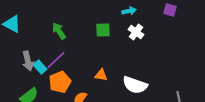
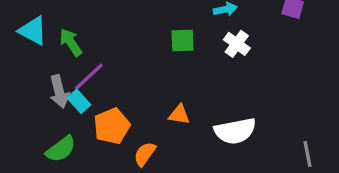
green arrow: (59, 31) -> (71, 42), moved
purple line: (56, 60) -> (89, 77), moved
white semicircle: (135, 85) -> (235, 131), turned -30

